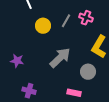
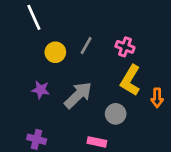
pink cross: (86, 18) -> (125, 47), moved
purple star: (17, 61) -> (41, 90), moved

